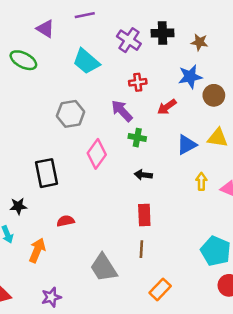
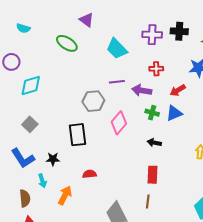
purple line: (85, 15) -> (117, 82), moved
purple cross: (129, 40) -> (152, 35), turned -36
purple arrow: (122, 111) -> (142, 90), turned -42
gray hexagon: (71, 114) -> (93, 101), moved
blue triangle: (187, 145) -> (174, 113), moved

